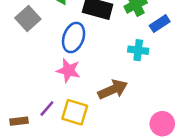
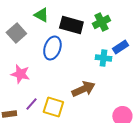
blue rectangle: (160, 24) -> (120, 47), moved
pink star: (68, 70) -> (20, 74), moved

